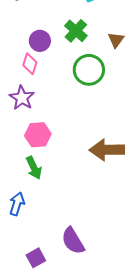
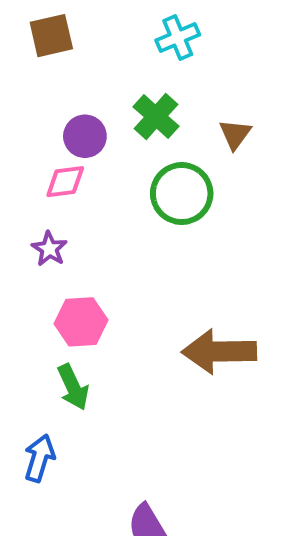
pink diamond: (30, 64) -> (65, 182), turned 65
purple star: (22, 98) -> (49, 249), size x0.7

